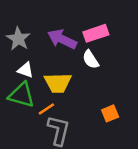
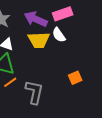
yellow trapezoid: (58, 83) -> (39, 40), moved
orange line: (46, 109) -> (10, 82), moved

